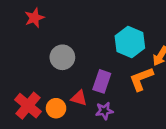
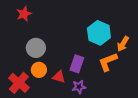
gray circle: (62, 57) -> (36, 48), moved
orange circle: (56, 108) -> (39, 70), moved

